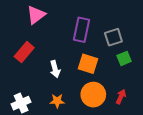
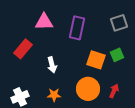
pink triangle: (36, 15) -> (44, 22), moved, turned 36
gray square: (113, 37) -> (119, 23), moved
orange square: (88, 64) -> (96, 60), moved

